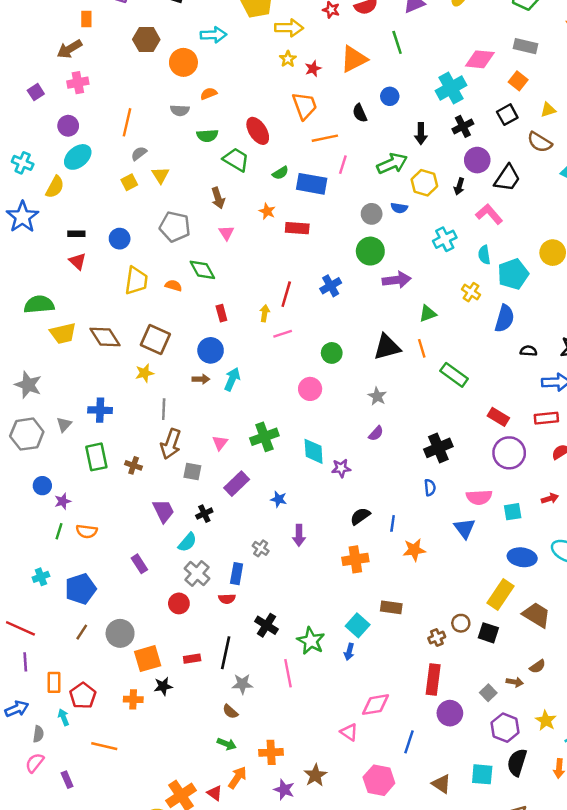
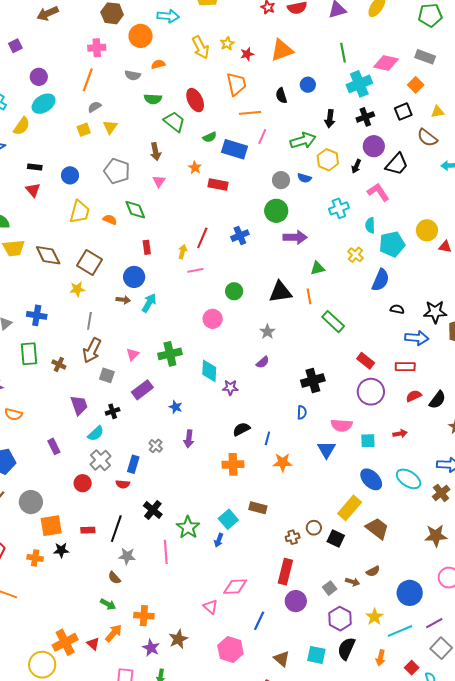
yellow arrow: (289, 28) -> (201, 47), moved, turned 55
green line: (397, 42) -> (343, 53), moved
pink cross: (78, 83) -> (97, 48), moved
blue ellipse: (522, 557) -> (371, 479), turned 30

